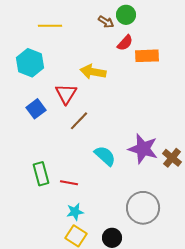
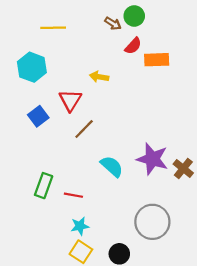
yellow arrow: (93, 72) -> (99, 77), size x0.7
green rectangle: (41, 174) -> (44, 186), turned 35

